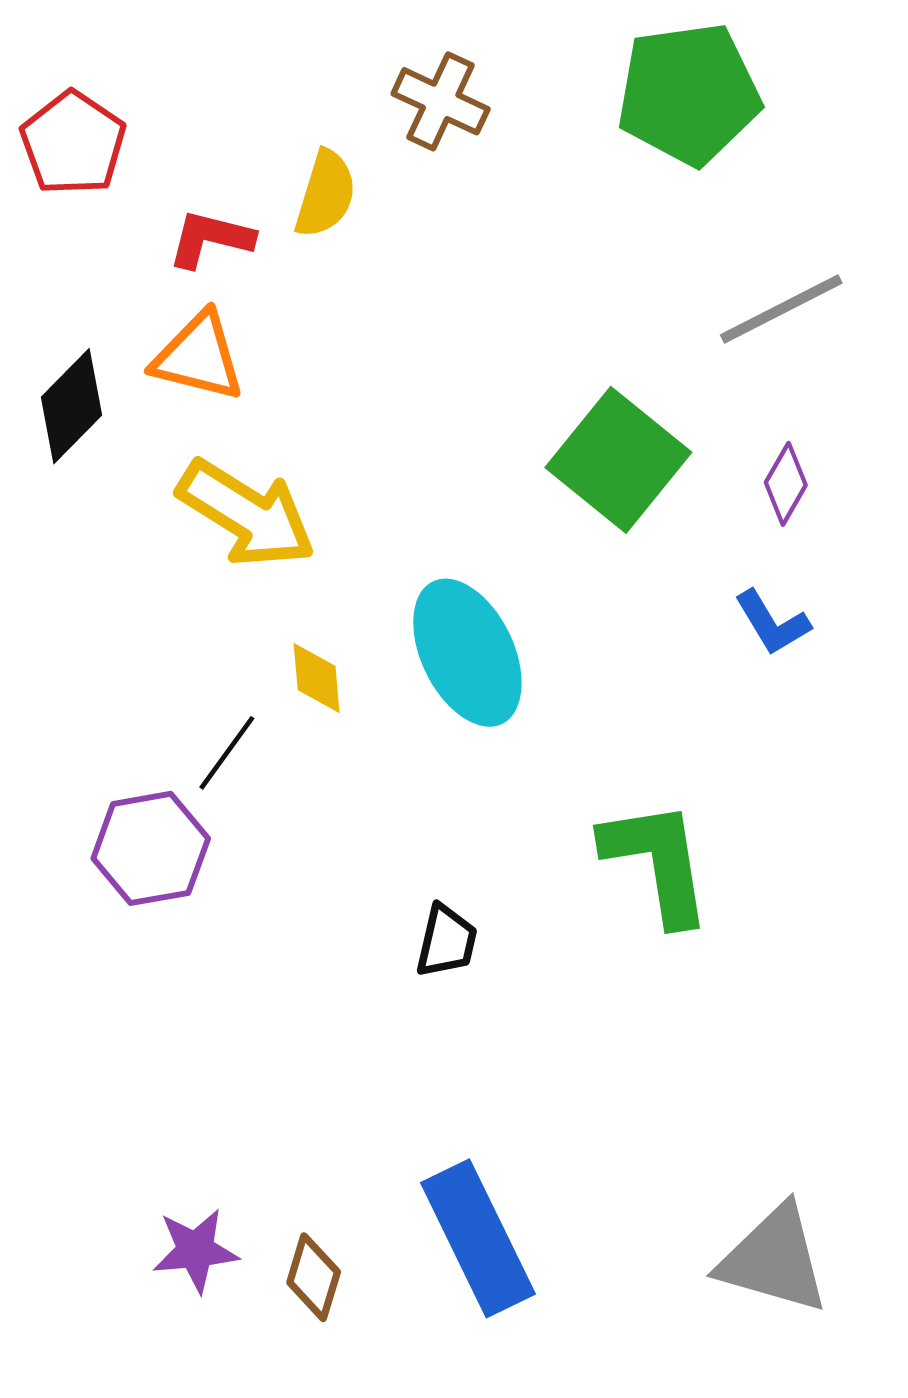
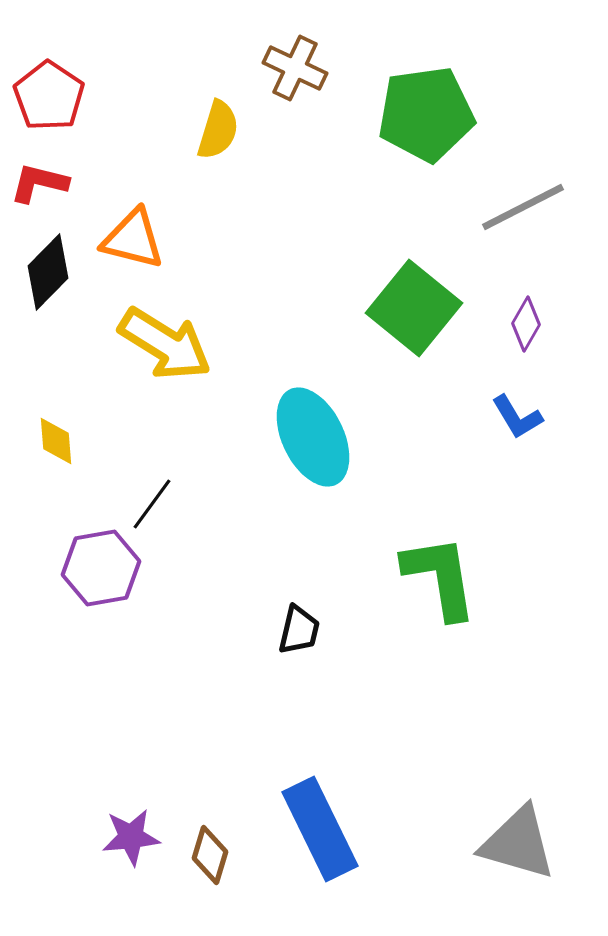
green pentagon: (689, 94) -> (426, 114), moved
red L-shape: (210, 239) -> (39, 183), moved
yellow diamond: (317, 678) -> (56, 441), moved

